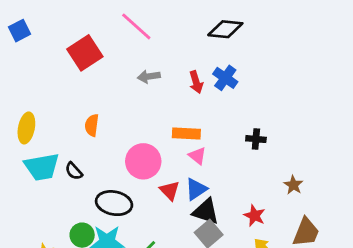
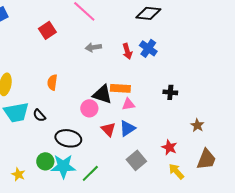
red square: (85, 53) -> (47, 30), size x0.7
pink triangle: (197, 156) -> (128, 104), turned -48
pink circle: (143, 161) -> (89, 108), size x0.7
black triangle: (206, 211) -> (102, 94), moved

